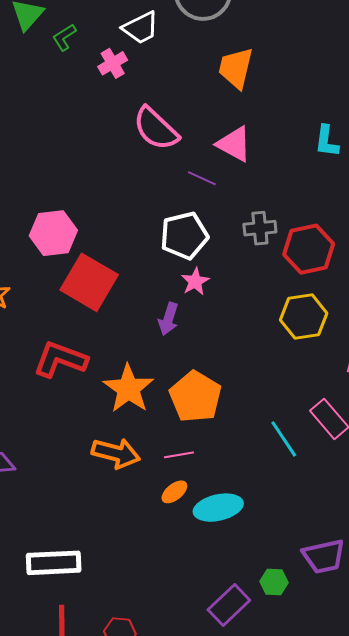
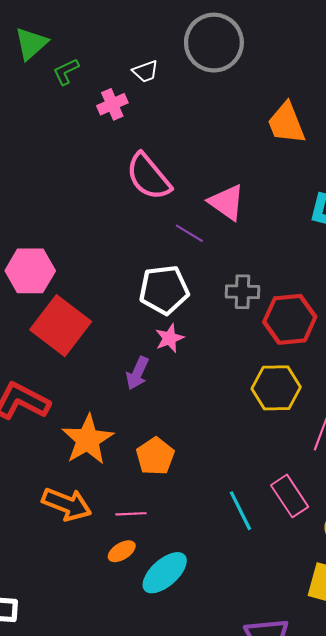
white trapezoid: (141, 28) -> (145, 71), size x0.7
orange trapezoid: (236, 68) -> (286, 123), moved, turned -42
orange pentagon: (195, 397) -> (155, 456), size x0.7
cyan ellipse: (218, 508) -> (165, 573), turned -36

